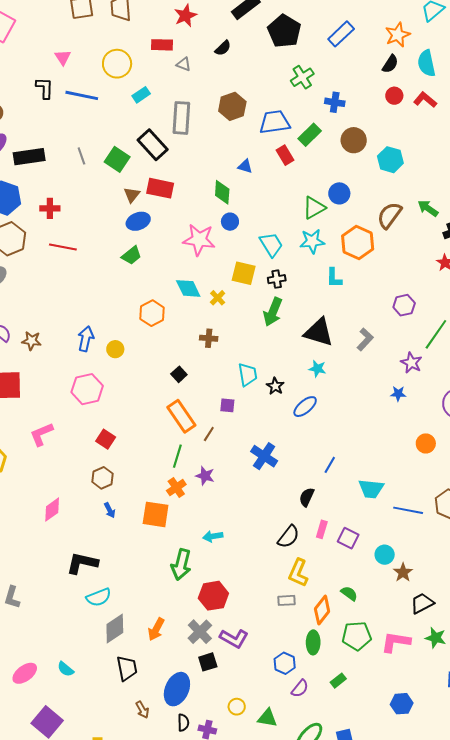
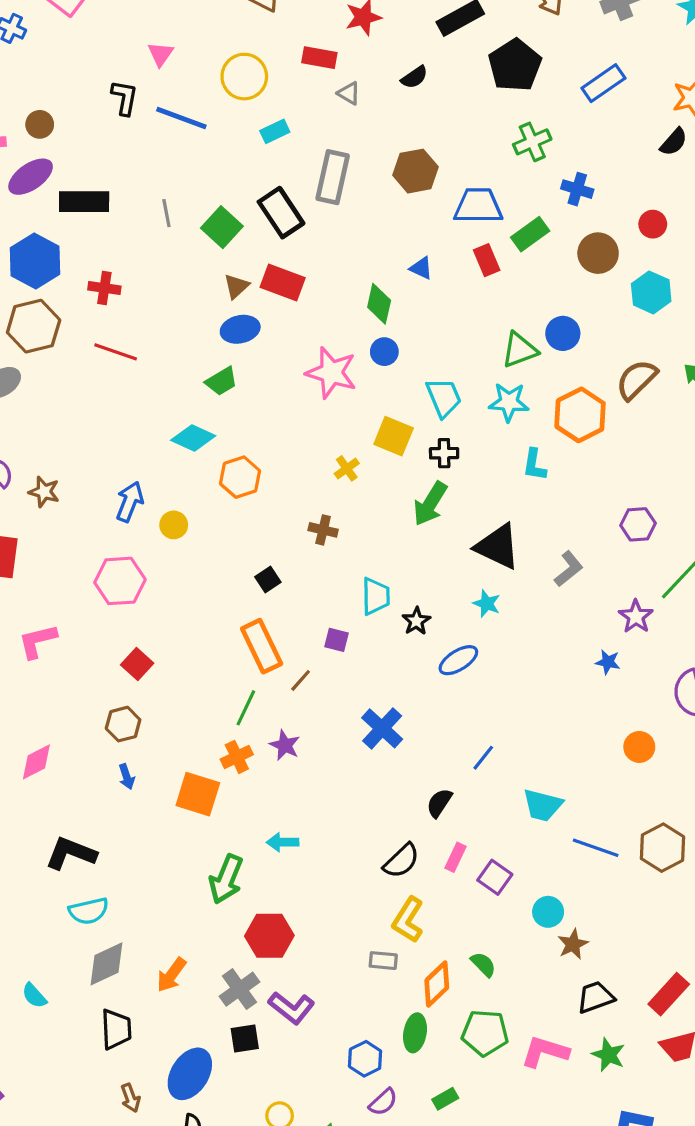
red circle: (394, 96) -> (653, 224), moved
cyan diamond: (188, 288) -> (193, 438), moved, turned -48
cyan semicircle: (66, 669) -> (34, 996), moved

